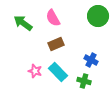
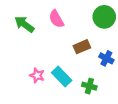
brown rectangle: (56, 44) -> (82, 47), moved
blue cross: (91, 60) -> (106, 58), moved

